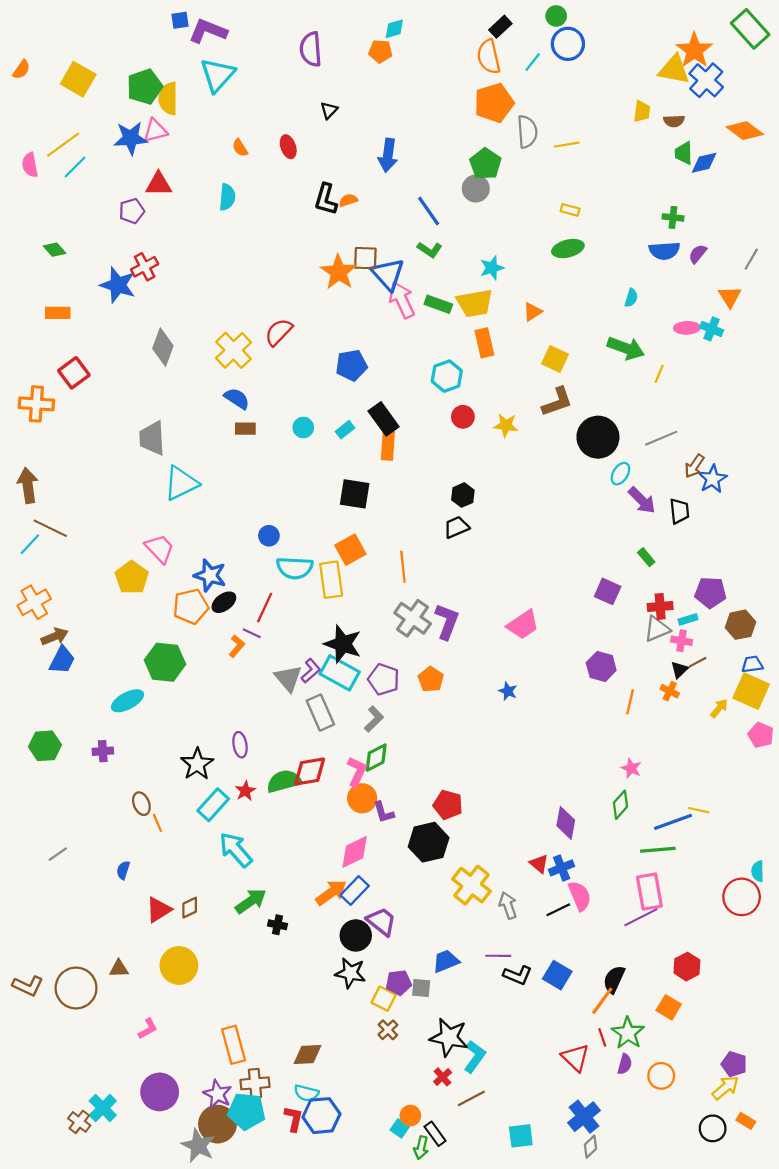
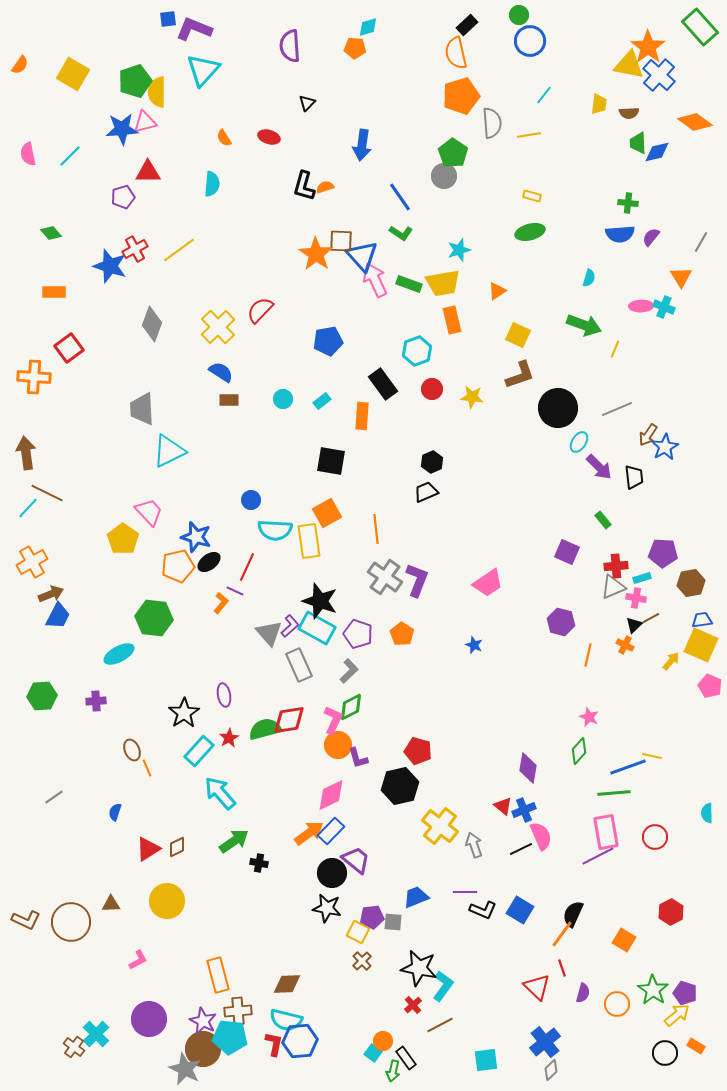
cyan line: (533, 62) -> (544, 95), moved
yellow line: (63, 145) -> (179, 250), moved
red ellipse: (288, 147) -> (269, 137), turned -55
black rectangle: (384, 419) -> (383, 384), moved
red circle: (742, 897) -> (655, 837), moved, size x0.7
red hexagon: (687, 967) -> (671, 912), moved
green star: (628, 1033) -> (653, 990), moved
cyan semicircle: (306, 1093) -> (286, 1020), size x1.4

